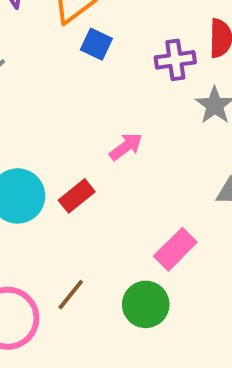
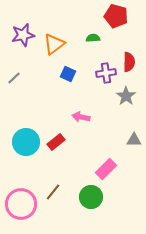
blue square: (96, 44) -> (68, 74), moved
pink arrow: (126, 147) -> (81, 117), turned -132

